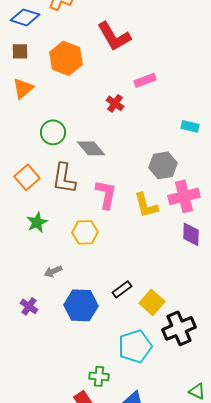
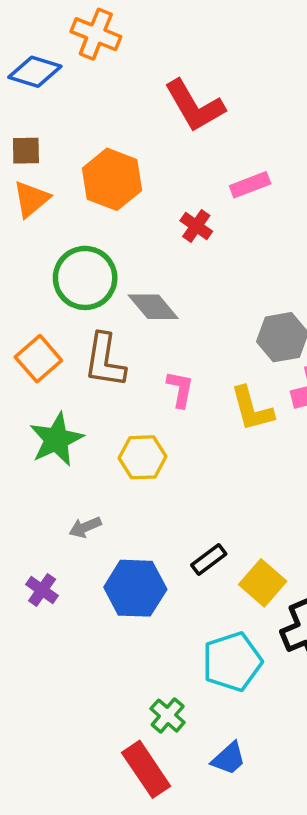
brown square: (20, 51) -> (26, 151), moved
orange hexagon: (66, 58) -> (112, 179), moved
green circle: (53, 132) -> (85, 278), size x1.4
pink L-shape: (106, 194) -> (180, 389), size x0.7
green star: (37, 222) -> (56, 439), size x1.4
green cross: (99, 376) -> (168, 716), turned 36

